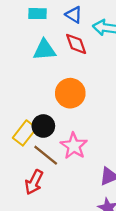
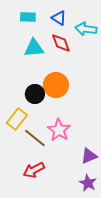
black circle: (43, 126) -> (35, 94), moved
red arrow: (34, 182) -> (34, 170), moved, turned 35

